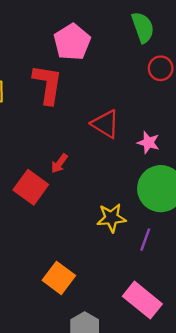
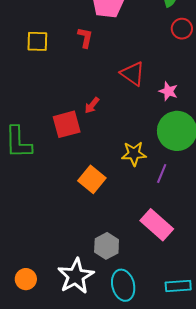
red L-shape: (48, 84) -> (85, 38), size x0.6
red square: (31, 187) -> (67, 124), turned 36
orange square: (59, 278) -> (92, 179), moved

